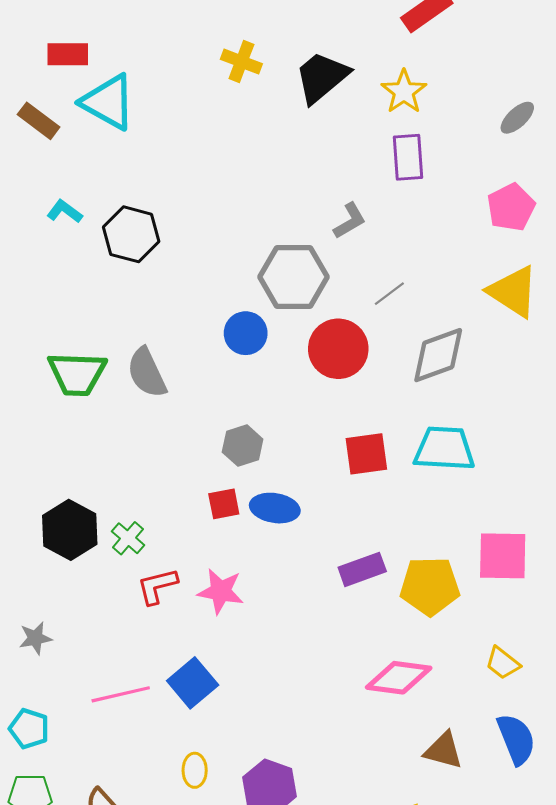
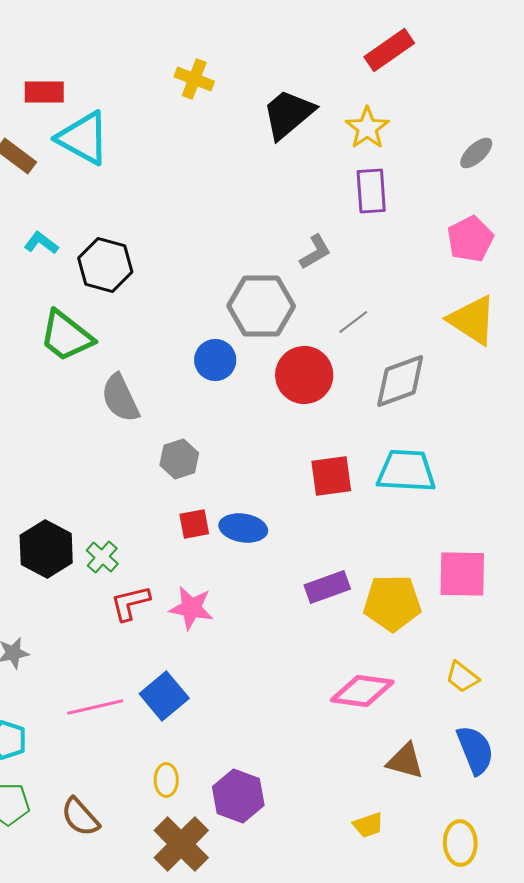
yellow cross: (241, 62) -> (194, 79), moved
green trapezoid: (77, 374) -> (66, 336), moved, turned 36
gray hexagon: (243, 446) -> (179, 459), moved

